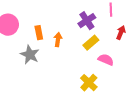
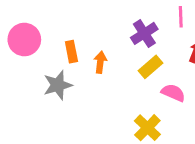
gray star: (30, 55) -> (58, 85), turned 30

